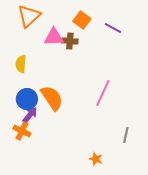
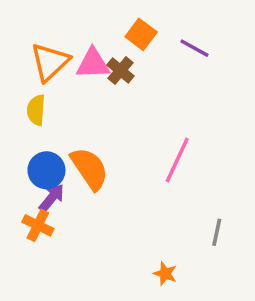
orange triangle: (29, 16) -> (50, 62), moved
brown cross: (70, 41) -> (120, 71), turned 35

